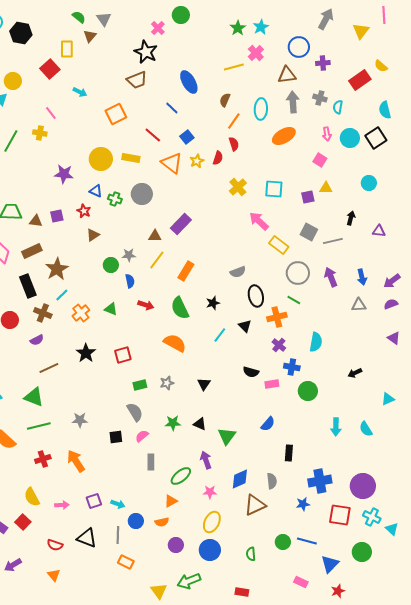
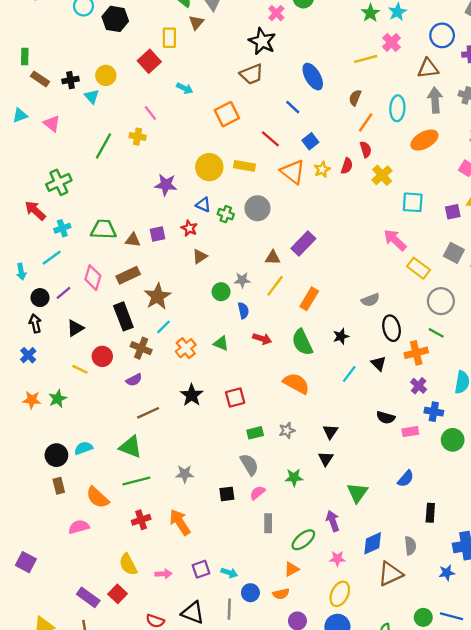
yellow cross: (238, 187) -> (382, 175), moved
black triangle: (200, 424) -> (326, 459), moved, turned 40

